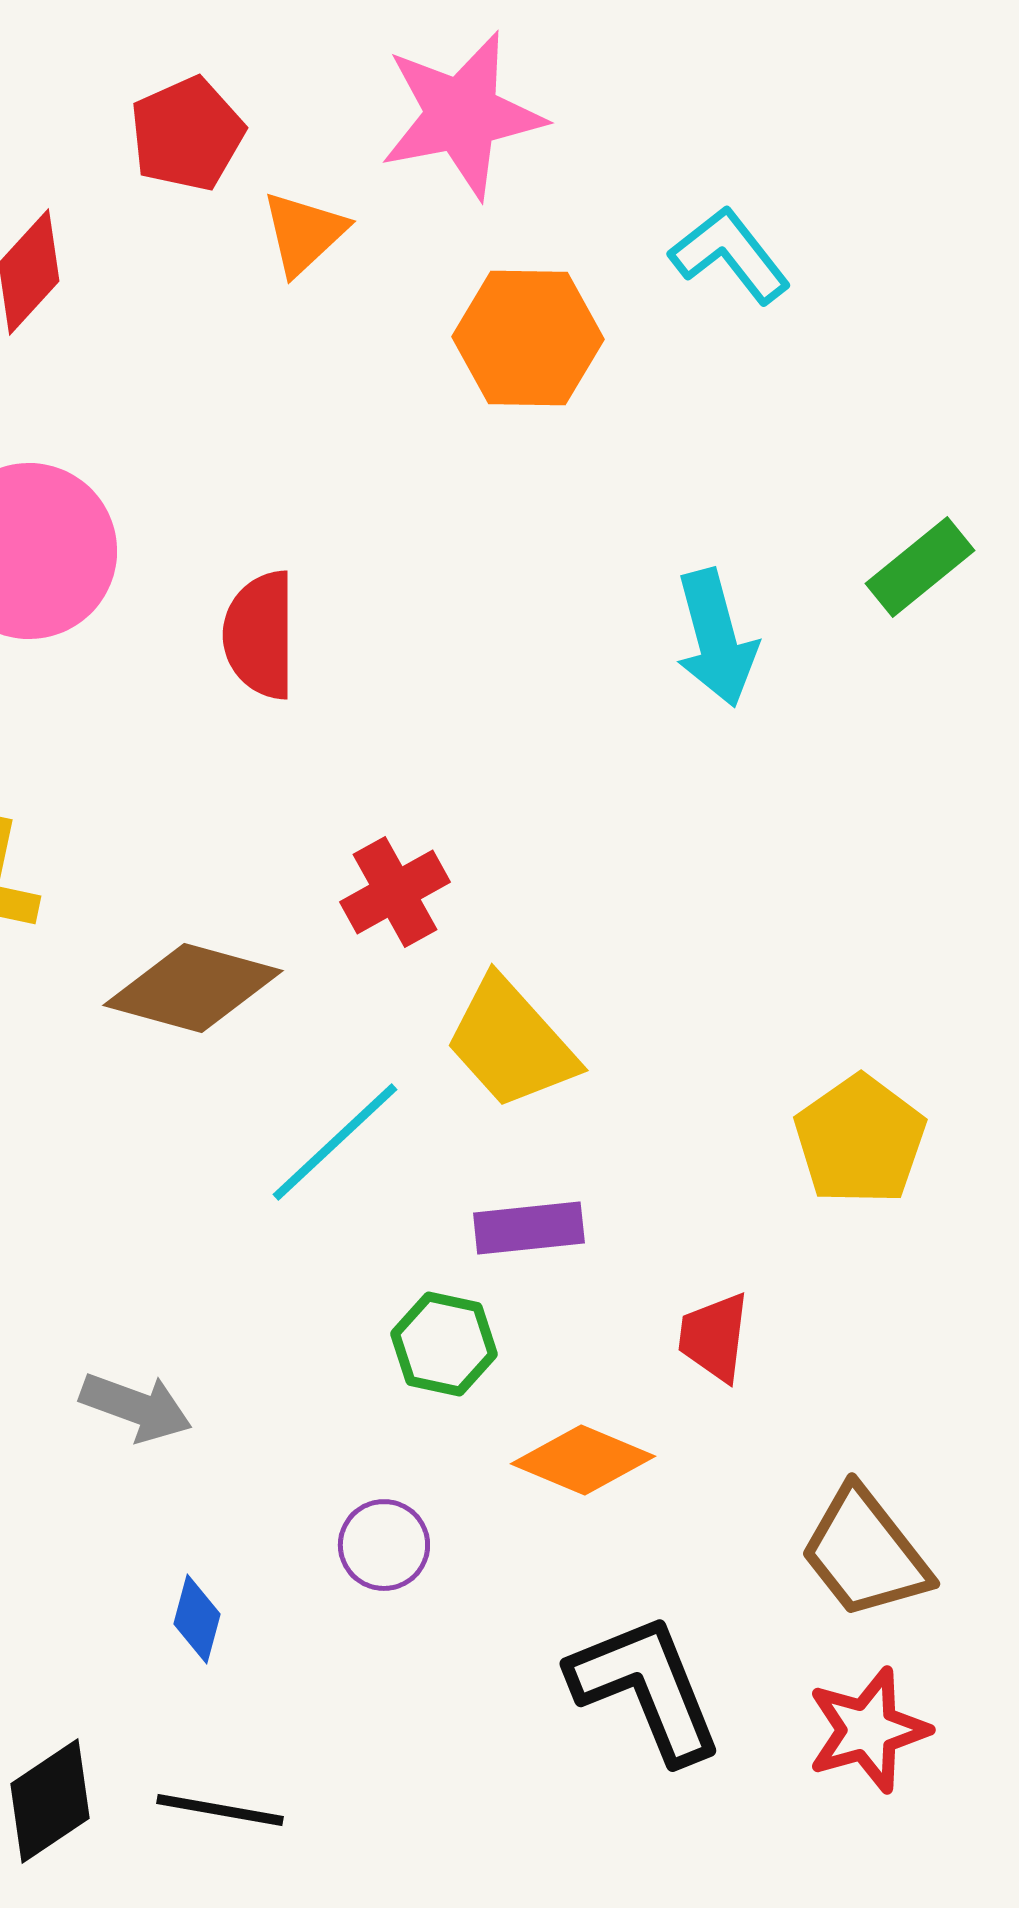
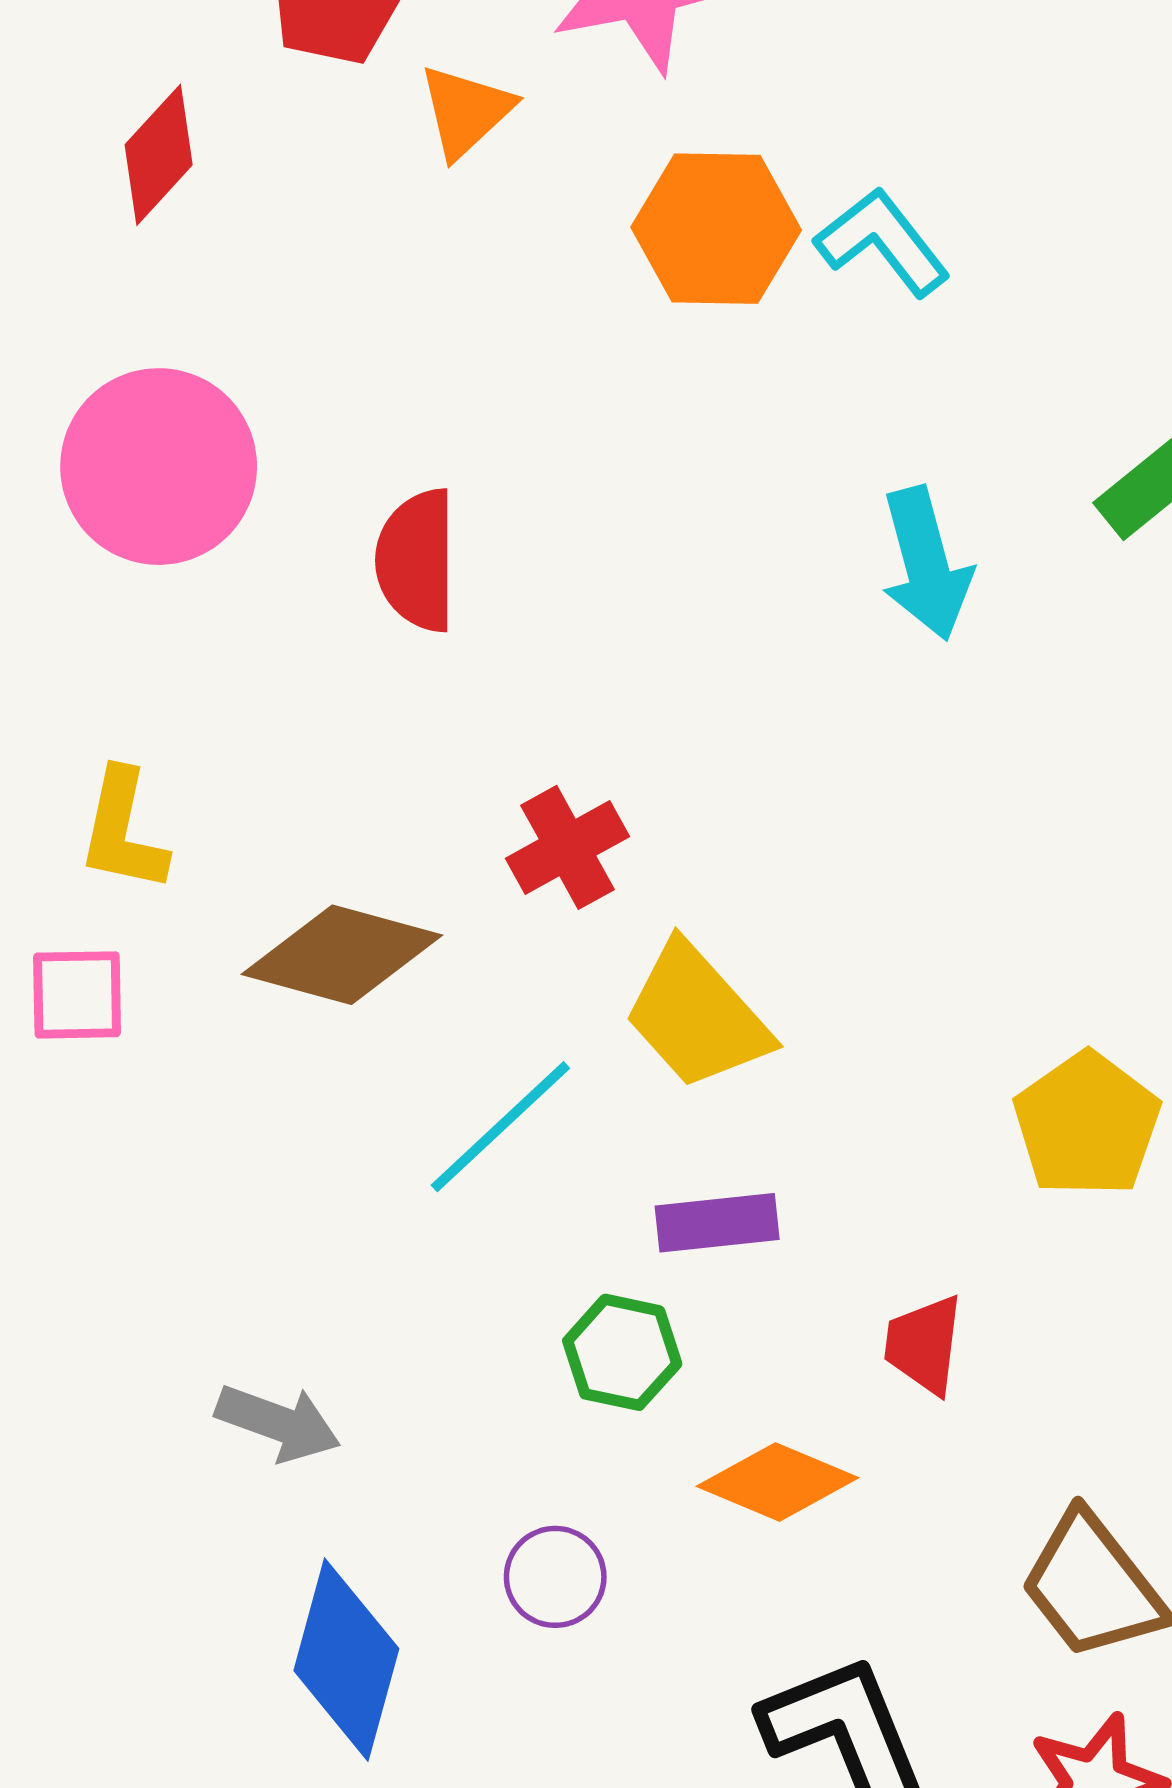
cyan L-shape: (730, 255) -> (883, 242), moved
blue diamond: (197, 1619) -> (346, 1660), size x2.0

